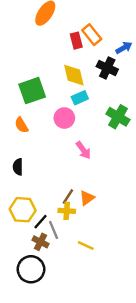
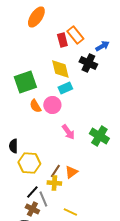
green cross: (118, 117) -> (99, 136), moved
orange semicircle: (21, 125) -> (35, 106), moved
yellow hexagon: (23, 210) -> (29, 163), moved

